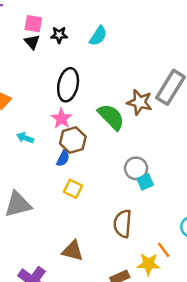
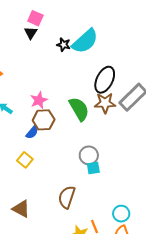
black star: (59, 35) -> (64, 45), moved
cyan semicircle: (98, 36) -> (85, 41), size x1.6
black ellipse: (68, 85) -> (105, 80), moved
brown star: (140, 102) -> (105, 103), turned -30
yellow square: (73, 189) -> (25, 160), moved

